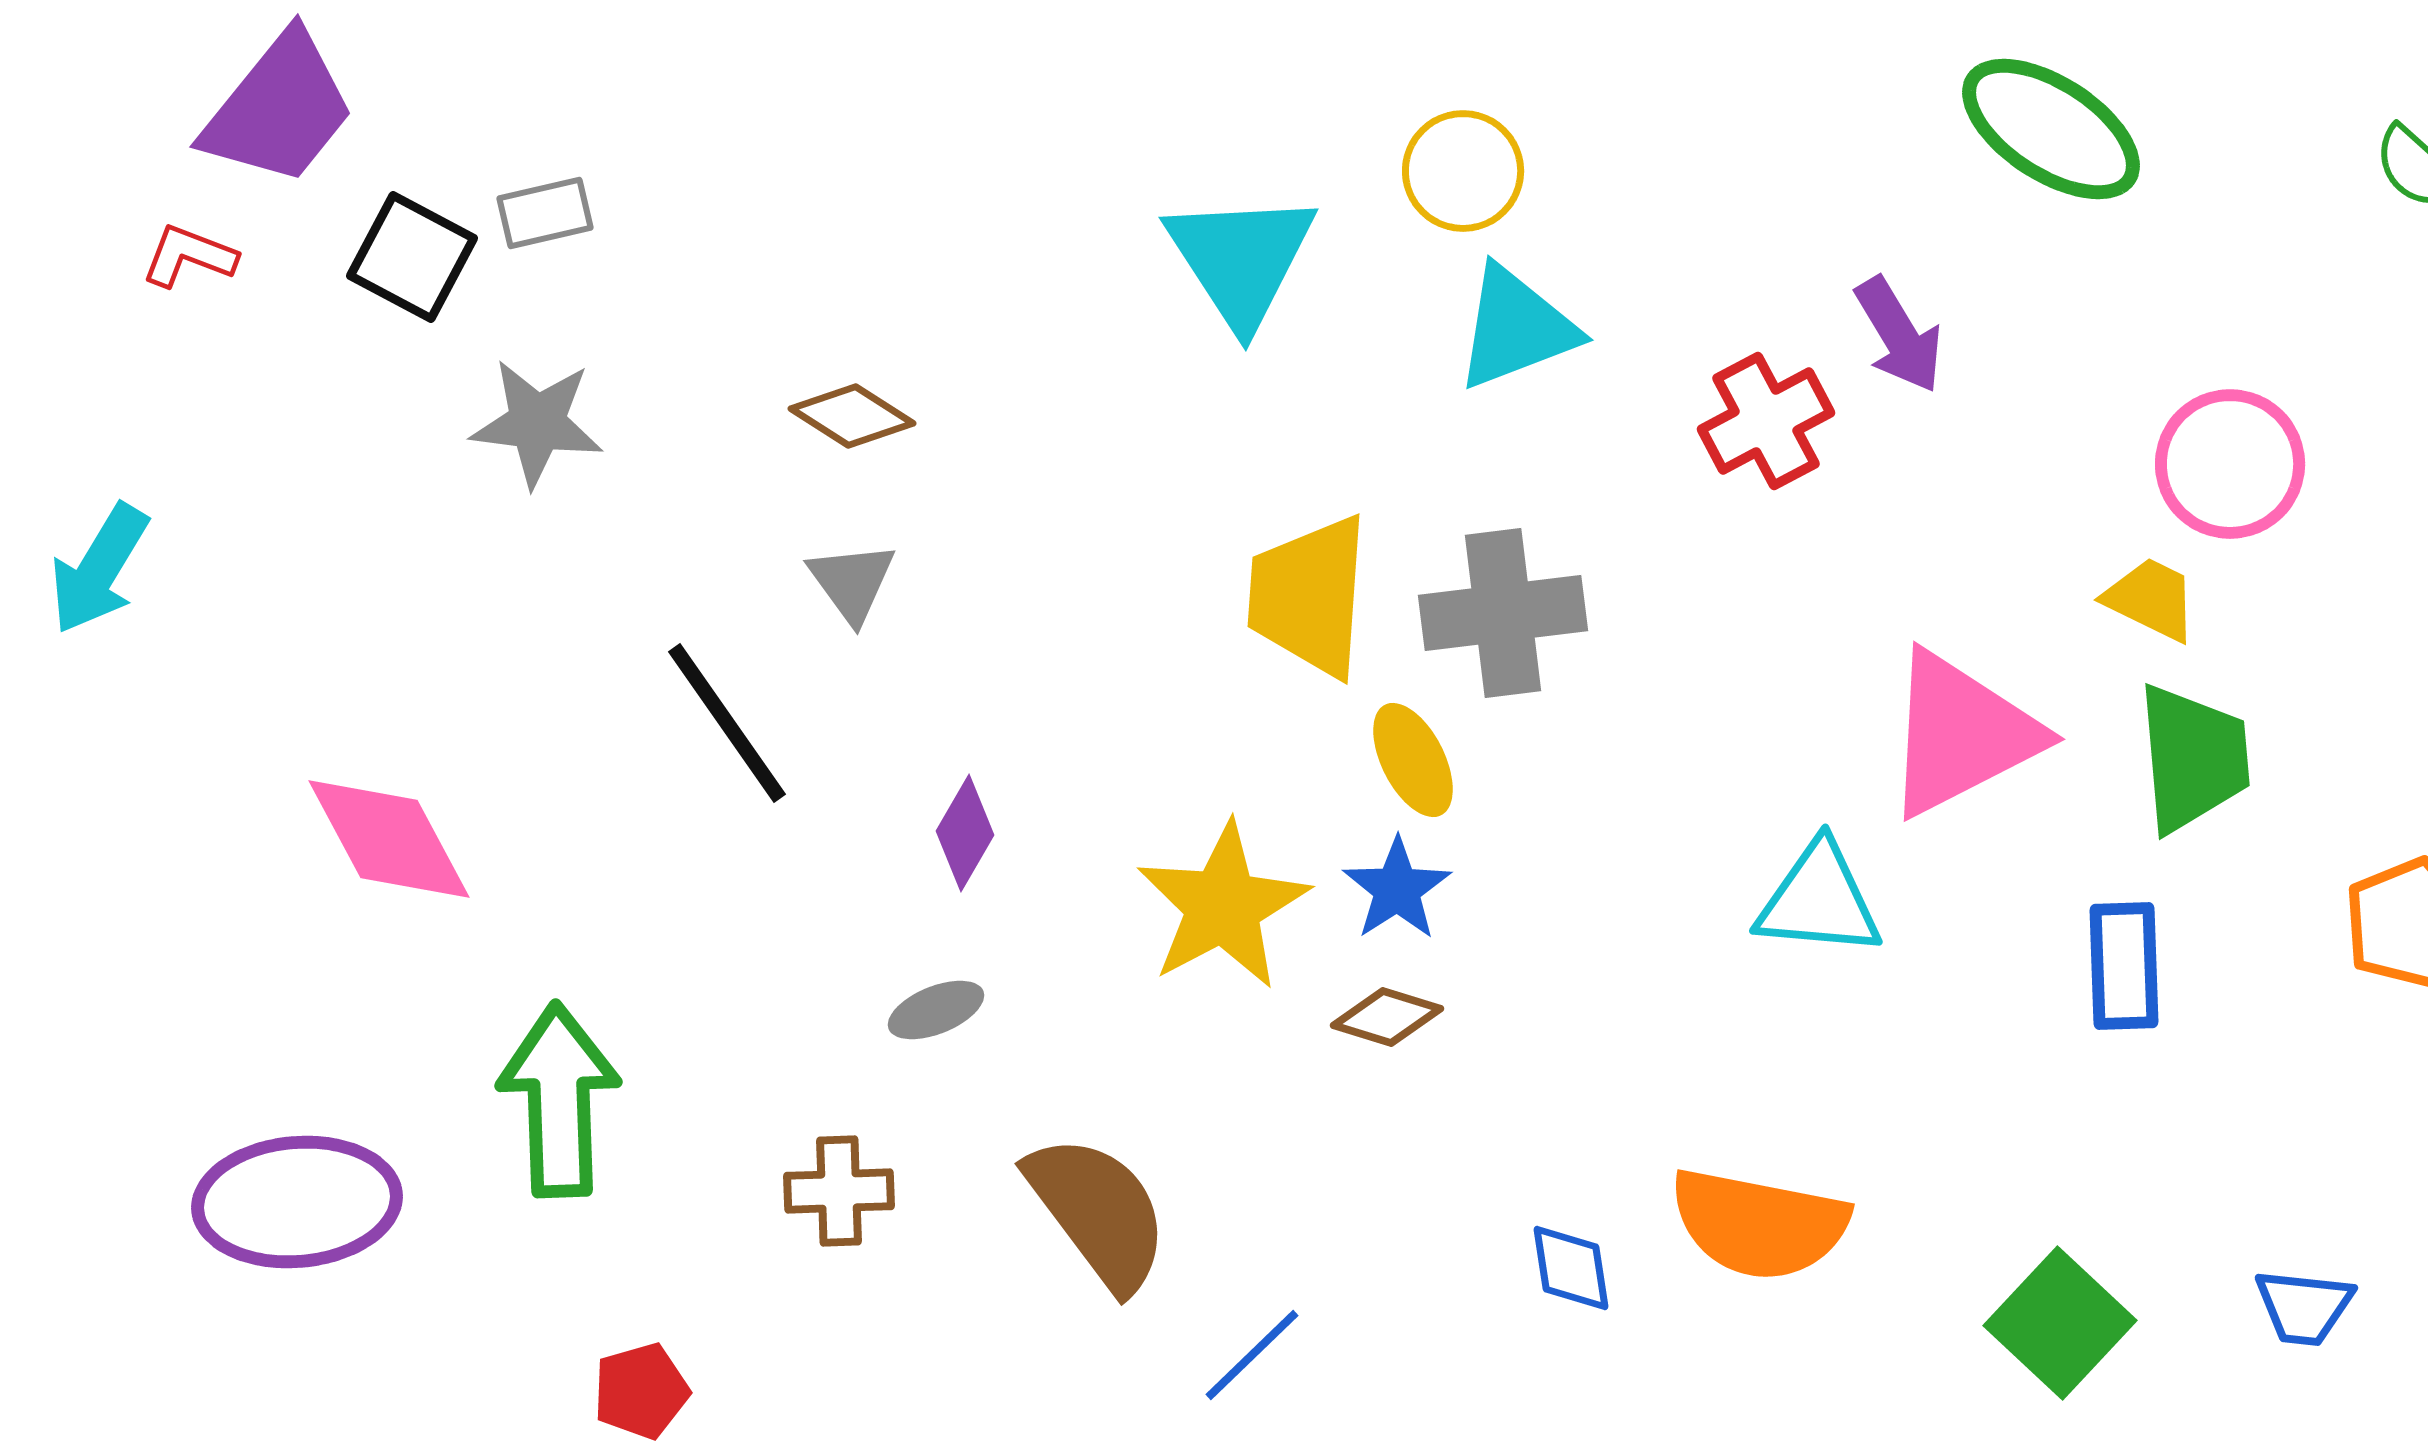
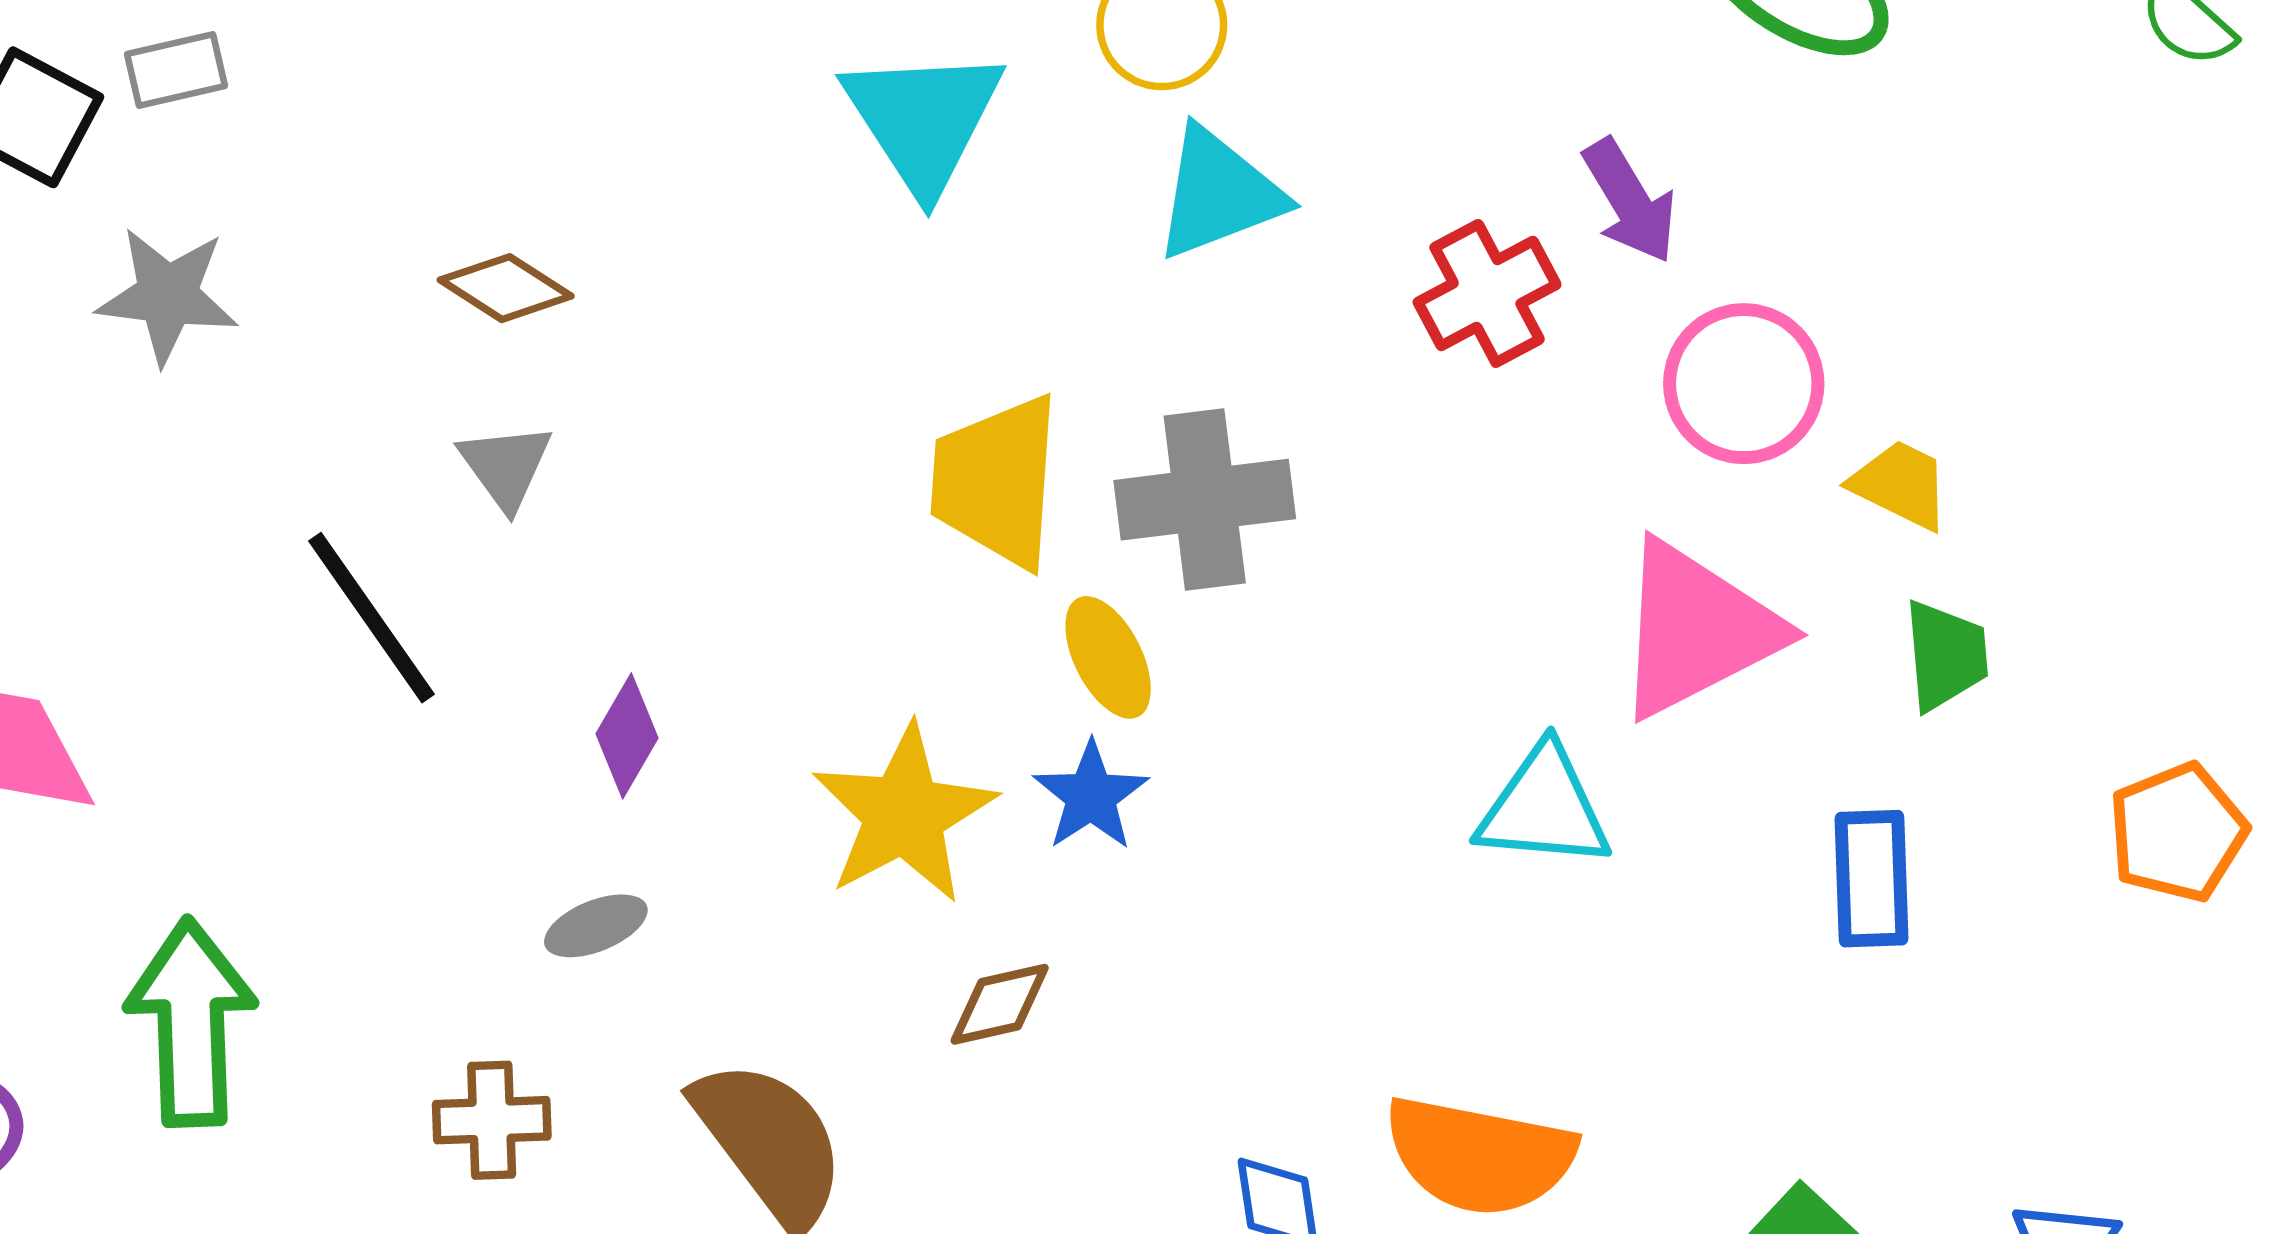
pink circle: (2230, 464) -> (1744, 384), moved
green trapezoid: (2193, 758) -> (1946, 655), size x0.7
brown diamond: (1387, 1017) -> (1000, 1004), moved, turned -30

